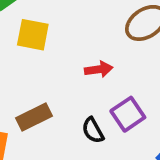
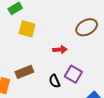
purple square: (128, 114) -> (73, 74), turned -30

